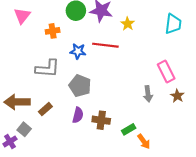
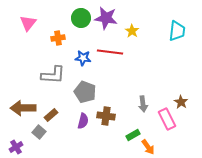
pink rectangle: (166, 72) -> (167, 119), moved
gray arrow: (148, 94) -> (143, 104), moved
brown cross: (101, 120) -> (106, 116), moved
gray square: (24, 129) -> (39, 132), moved

